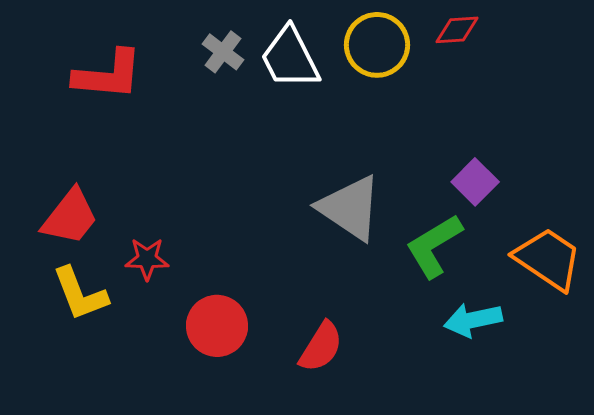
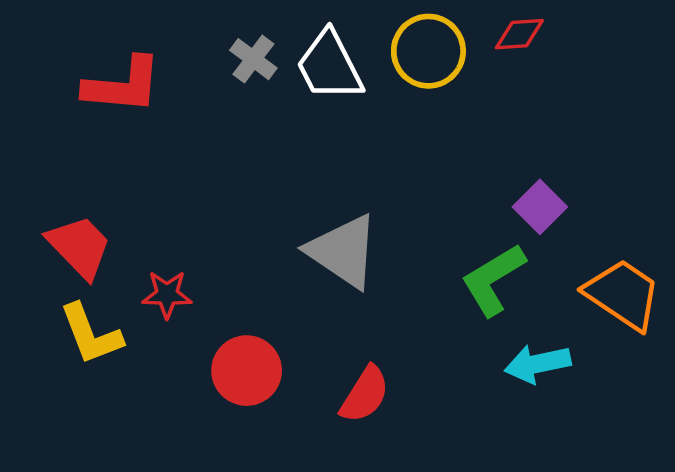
gray triangle: (350, 208) -> (343, 251), moved
red trapezoid: (70, 217) -> (79, 247), turned -82

